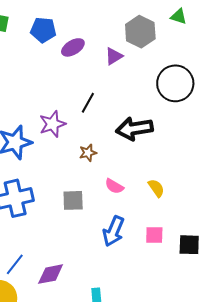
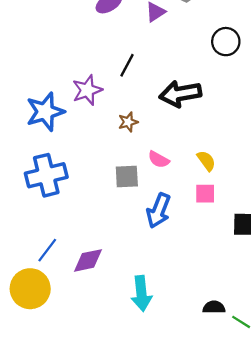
black circle: (175, 83) -> (226, 42), size x0.7
gray square: (73, 200) -> (127, 176), moved
pink square: (154, 235) -> (205, 194), moved

